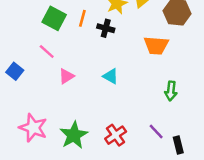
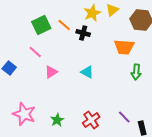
green square: (54, 18) -> (41, 25), turned 36
orange line: (82, 18) -> (64, 25), turned -64
green arrow: (171, 91) -> (136, 72), moved
green star: (74, 135) -> (57, 120), size x0.6

